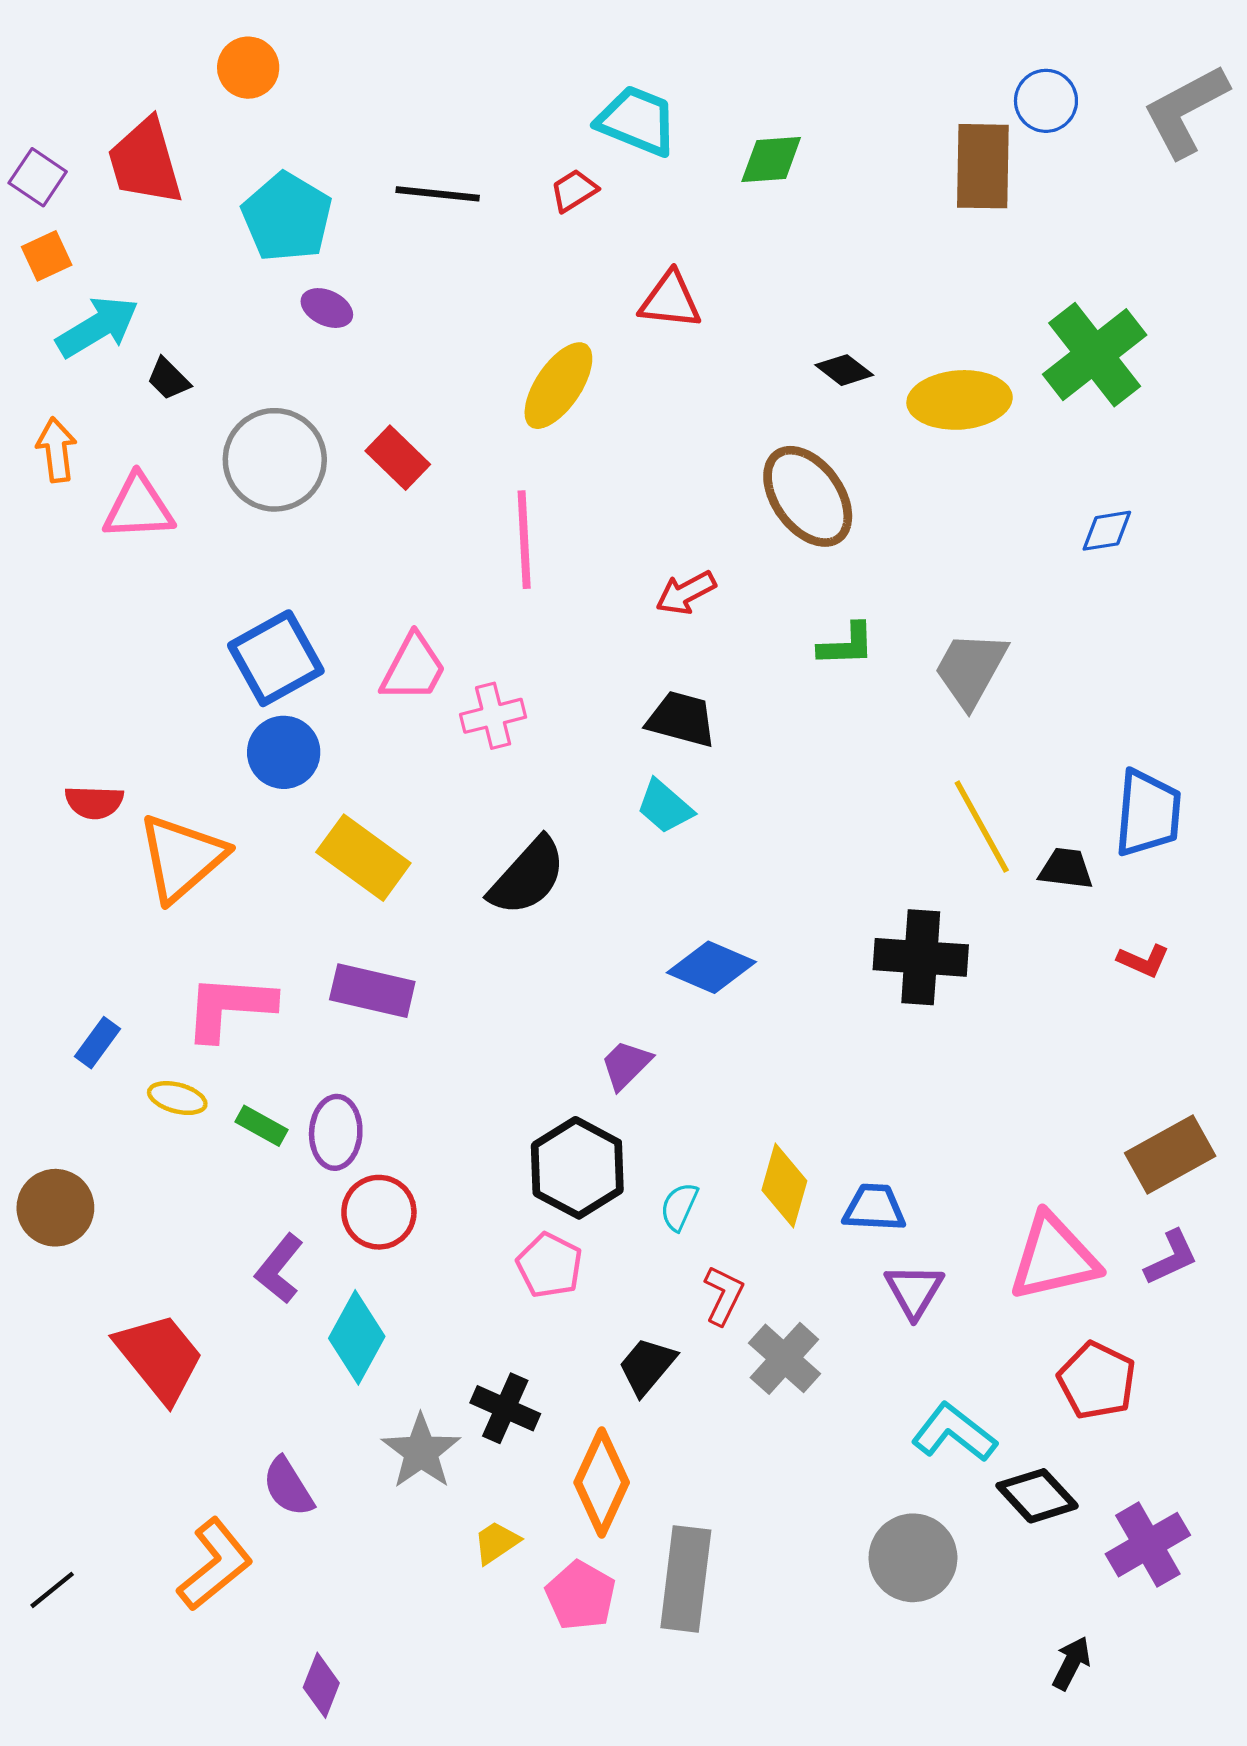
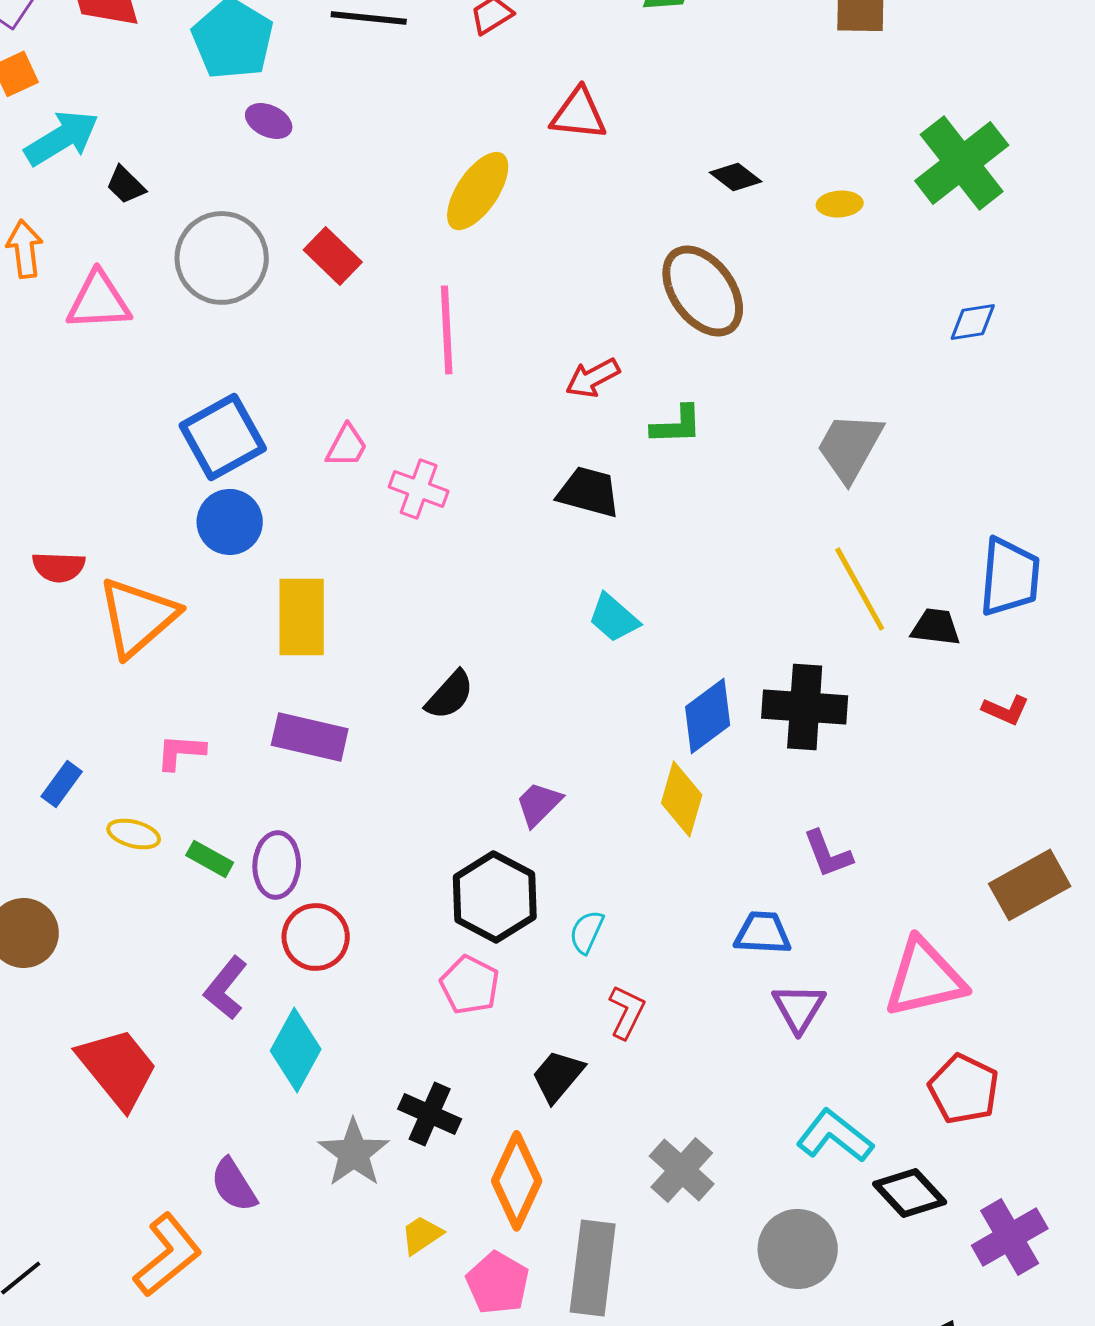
yellow ellipse: (960, 400) -> (840, 204), size x0.5
green L-shape: (847, 645) -> (677, 425), moved
pink trapezoid: (413, 668) -> (347, 446), size x0.7
pink cross: (493, 716) -> (419, 489), turned 34
cyan trapezoid: (665, 807) -> (614, 618), moved
yellow rectangle: (363, 858) -> (302, 617), turned 54
black semicircle: (527, 876) -> (450, 695), moved, size x0.7
blue diamond: (711, 967) -> (708, 716), moved, turned -60
pink L-shape: (229, 1007) -> (181, 752), size x0.6
yellow diamond: (784, 1186) -> (682, 799), moved
purple L-shape: (1171, 1258) -> (828, 854), moved, turned 94
gray cross: (784, 1358) -> (682, 1170), moved

